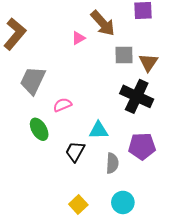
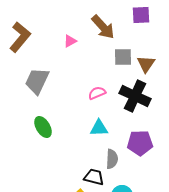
pink triangle: (78, 38) -> (70, 41), moved
pink semicircle: (62, 105) -> (97, 93), moved
black trapezoid: (75, 152) -> (94, 177), moved, turned 75

